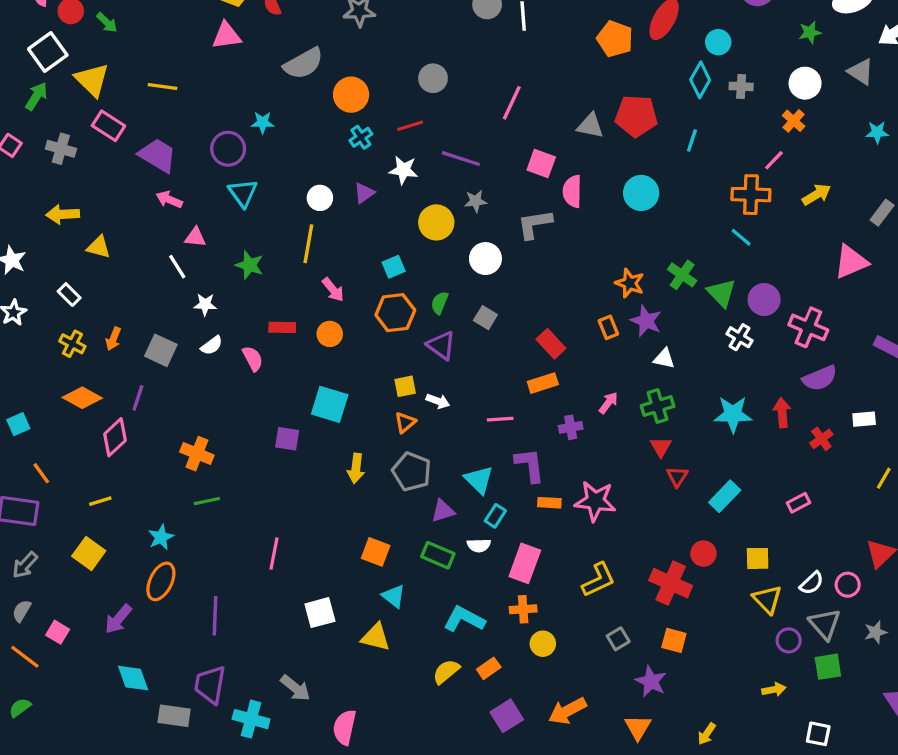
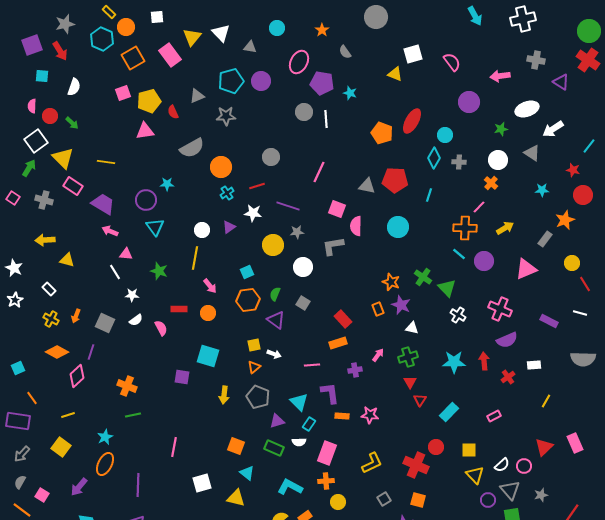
purple circle: (764, 299) -> (484, 261), moved
pink star: (595, 501) -> (370, 415), size x0.7

